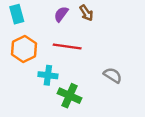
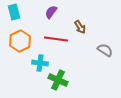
brown arrow: (86, 13) -> (80, 27), moved
gray semicircle: (113, 75) -> (105, 50), moved

